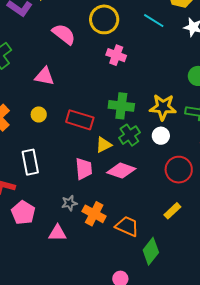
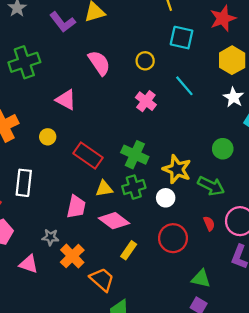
yellow circle: (104, 19) -> (145, 61), size x0.6
cyan line: (154, 21) -> (184, 86), moved
yellow rectangle: (172, 211) -> (129, 250), moved, turned -30

